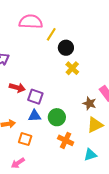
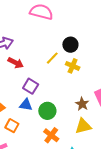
yellow line: (51, 34) -> (52, 58), moved
yellow cross: (72, 68) -> (73, 66), turned -32
red arrow: (17, 88) -> (16, 63), moved

